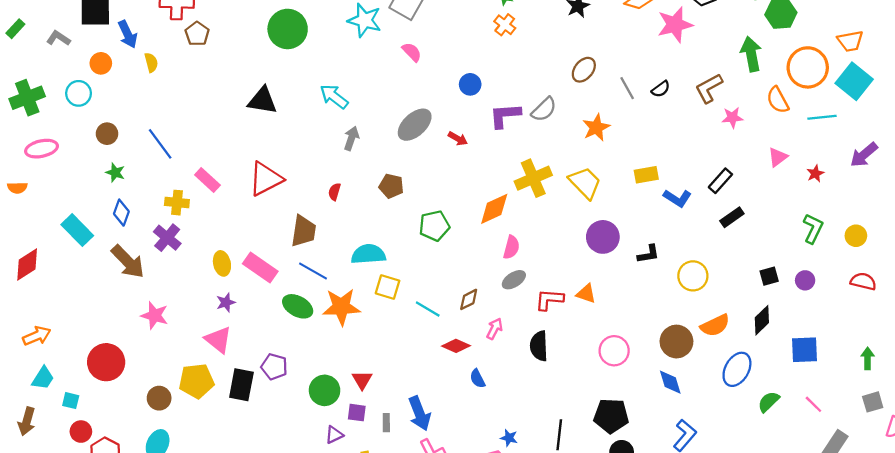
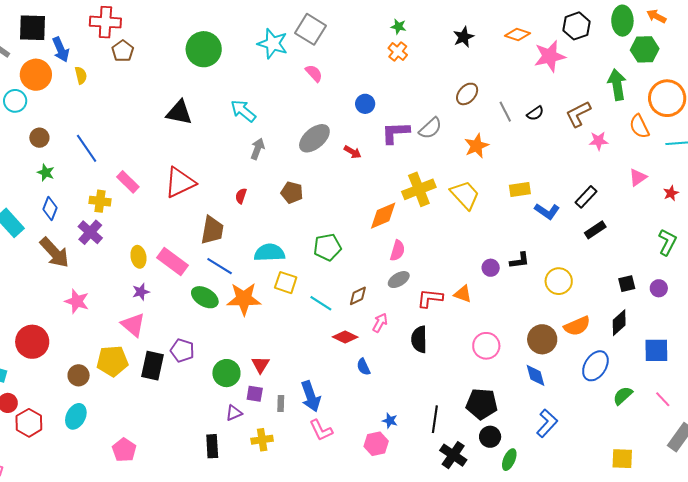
orange circle: (101, 63) -> (36, 75), size x1.6
green pentagon: (434, 226) -> (327, 247), moved
purple circle: (603, 237) -> (491, 268), moved, size x0.6

